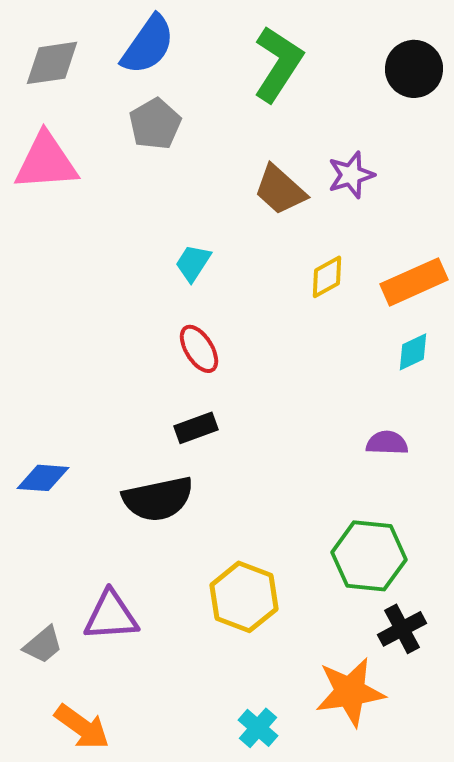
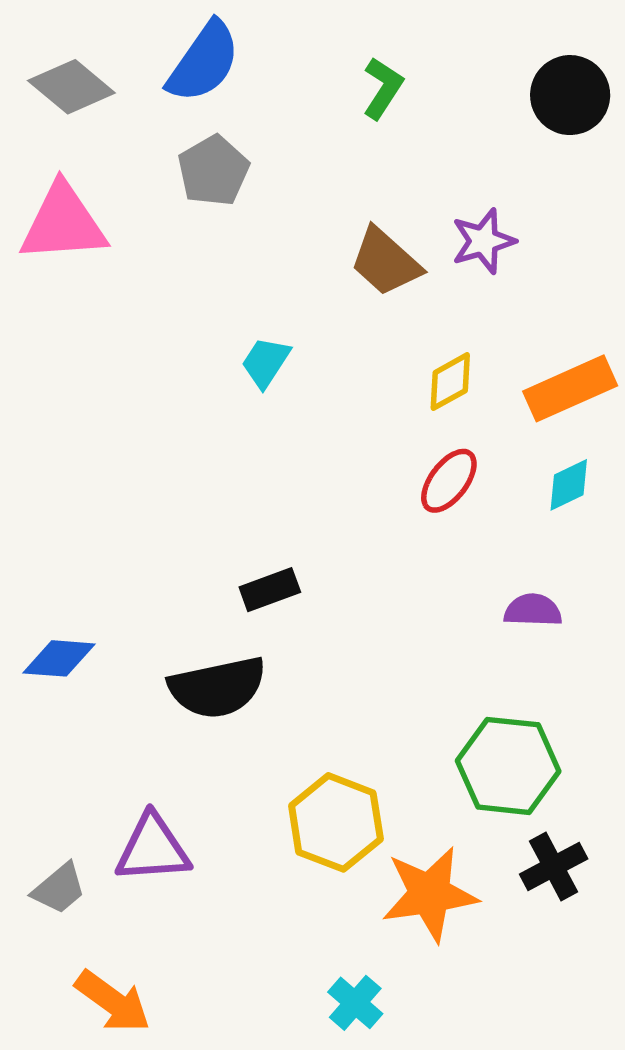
gray diamond: (52, 63) -> (71, 87), turned 48
green L-shape: (278, 64) -> (383, 88), size x0.6
red ellipse: (199, 349) -> (449, 481), moved, turned 69
orange star: (350, 692) -> (430, 894), moved

